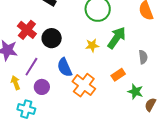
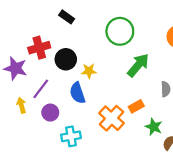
red cross: (27, 30) -> (39, 48), turned 30
yellow star: (92, 45) -> (89, 71), moved
orange cross: (84, 85) -> (111, 118), moved
cyan cross: (26, 109) -> (71, 136), moved, turned -30

